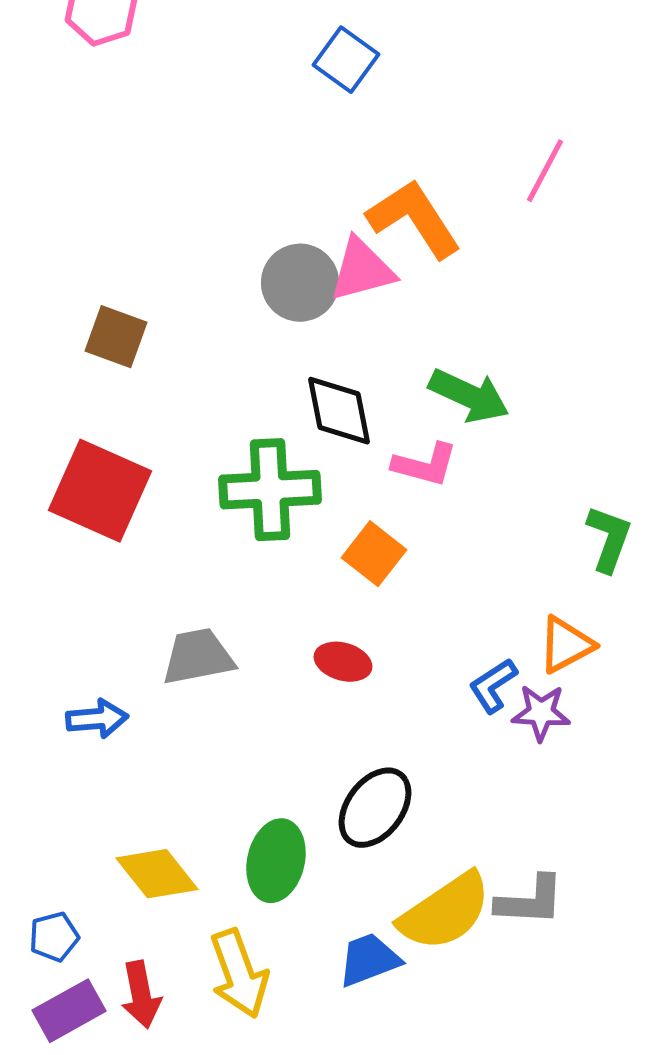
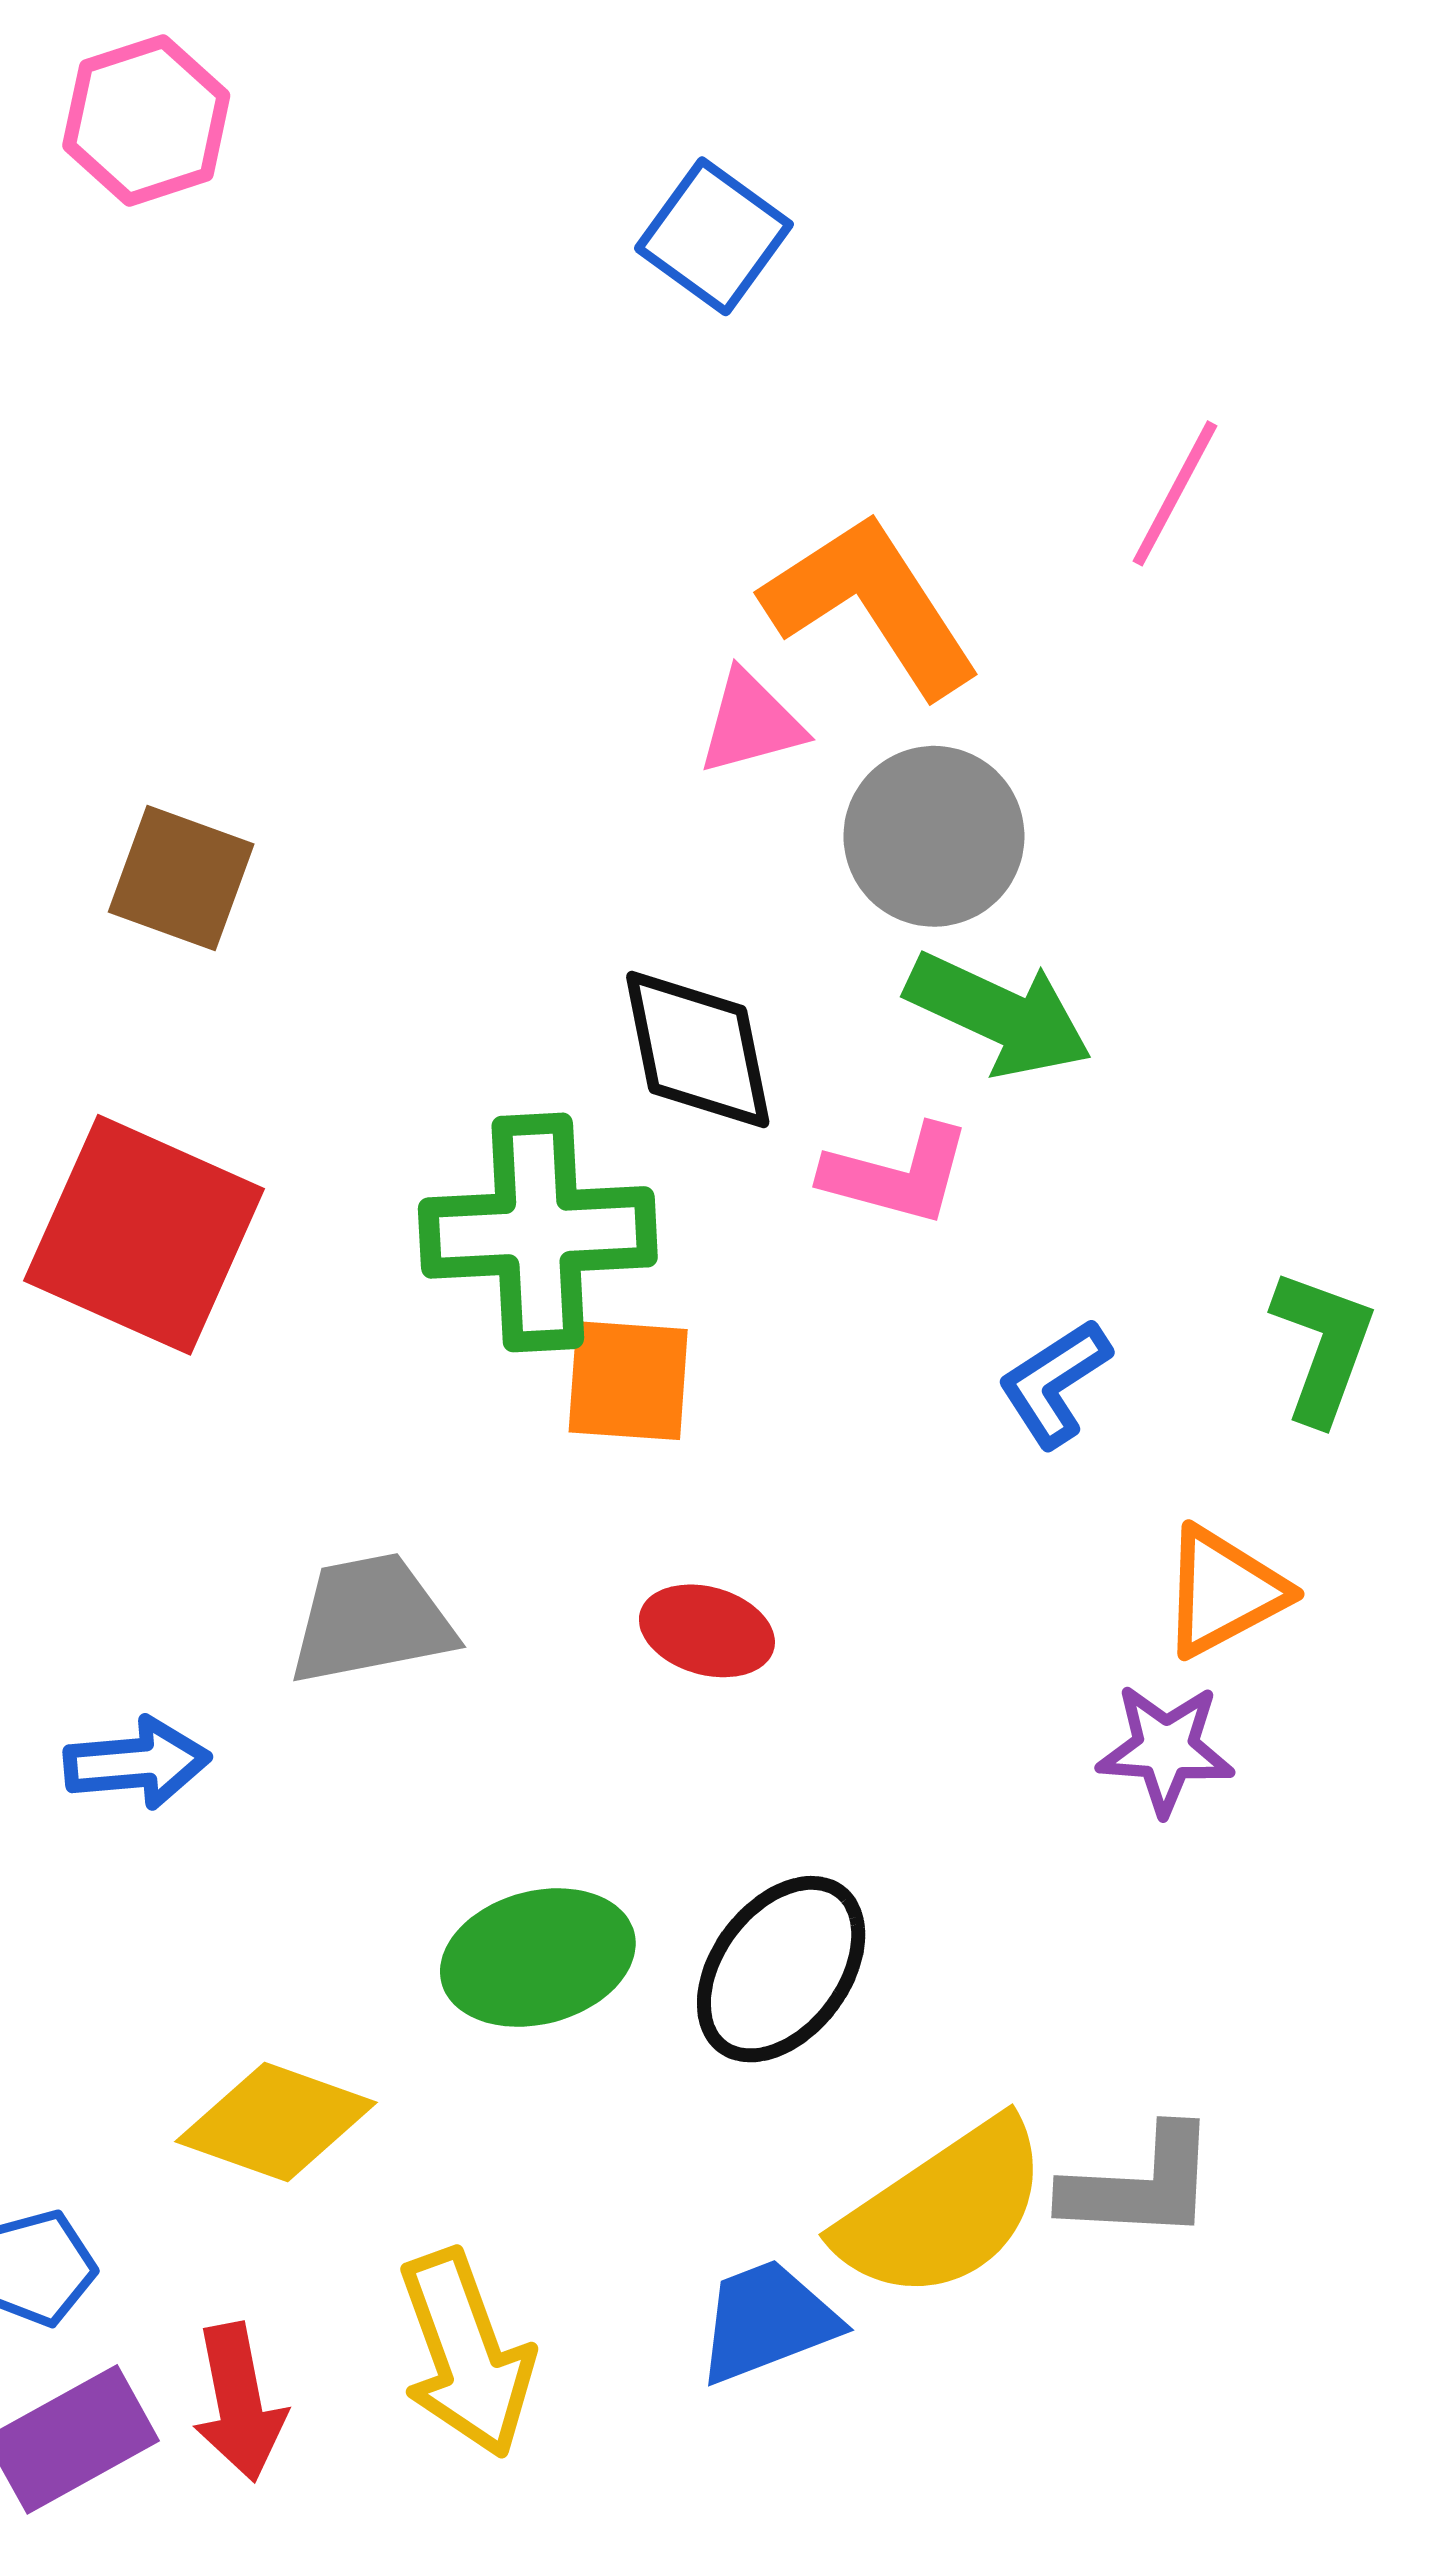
pink triangle: (362, 270) -> (751, 723), size x0.7
gray circle: (300, 283) -> (934, 836), moved
orange square: (374, 554) -> (628, 1381), moved, turned -34
blue L-shape: (493, 686) -> (1054, 1383), moved
green ellipse: (276, 861) -> (538, 1958), moved, turned 62
yellow diamond: (157, 874) -> (276, 2122), turned -32

